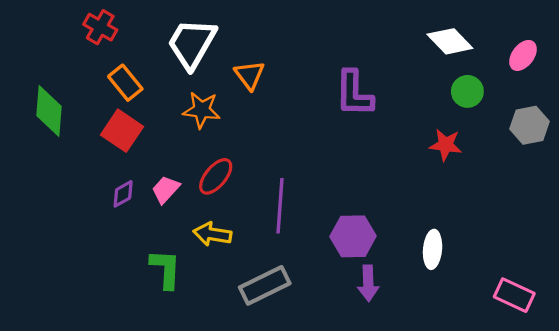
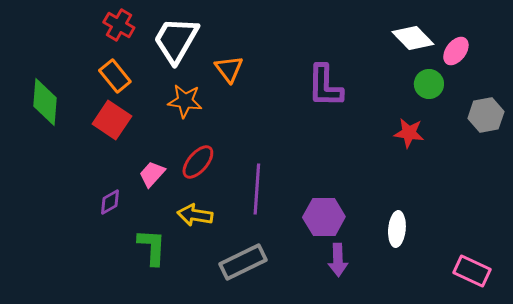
red cross: (100, 27) -> (119, 25), moved
pink ellipse: (523, 55) -> (456, 51), moved
purple diamond: (123, 194) -> (110, 202), moved

